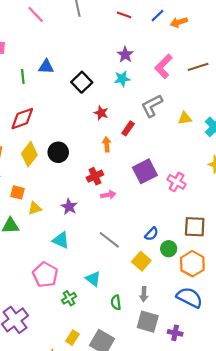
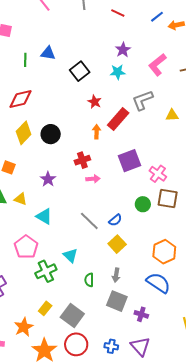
red line: (124, 15) -> (118, 13), moved
red rectangle: (128, 128) -> (118, 119), size x1.6
purple star: (69, 207) -> (48, 179), moved
yellow triangle: (35, 208) -> (21, 199), moved, turned 32
brown square: (195, 227) -> (168, 198), moved
blue semicircle: (152, 234) -> (115, 220), moved
green circle: (169, 249) -> (143, 204), moved
green cross: (69, 298) -> (46, 271), size x1.5

